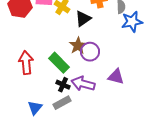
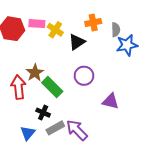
brown star: (78, 46) -> (35, 73), moved
purple arrow: (83, 84) -> (77, 130), moved, turned 30
black cross: (63, 85) -> (43, 113), moved

